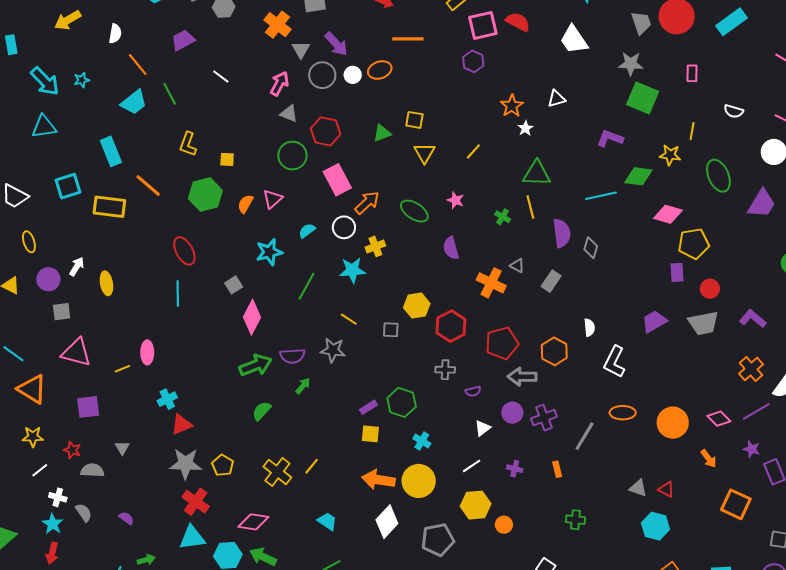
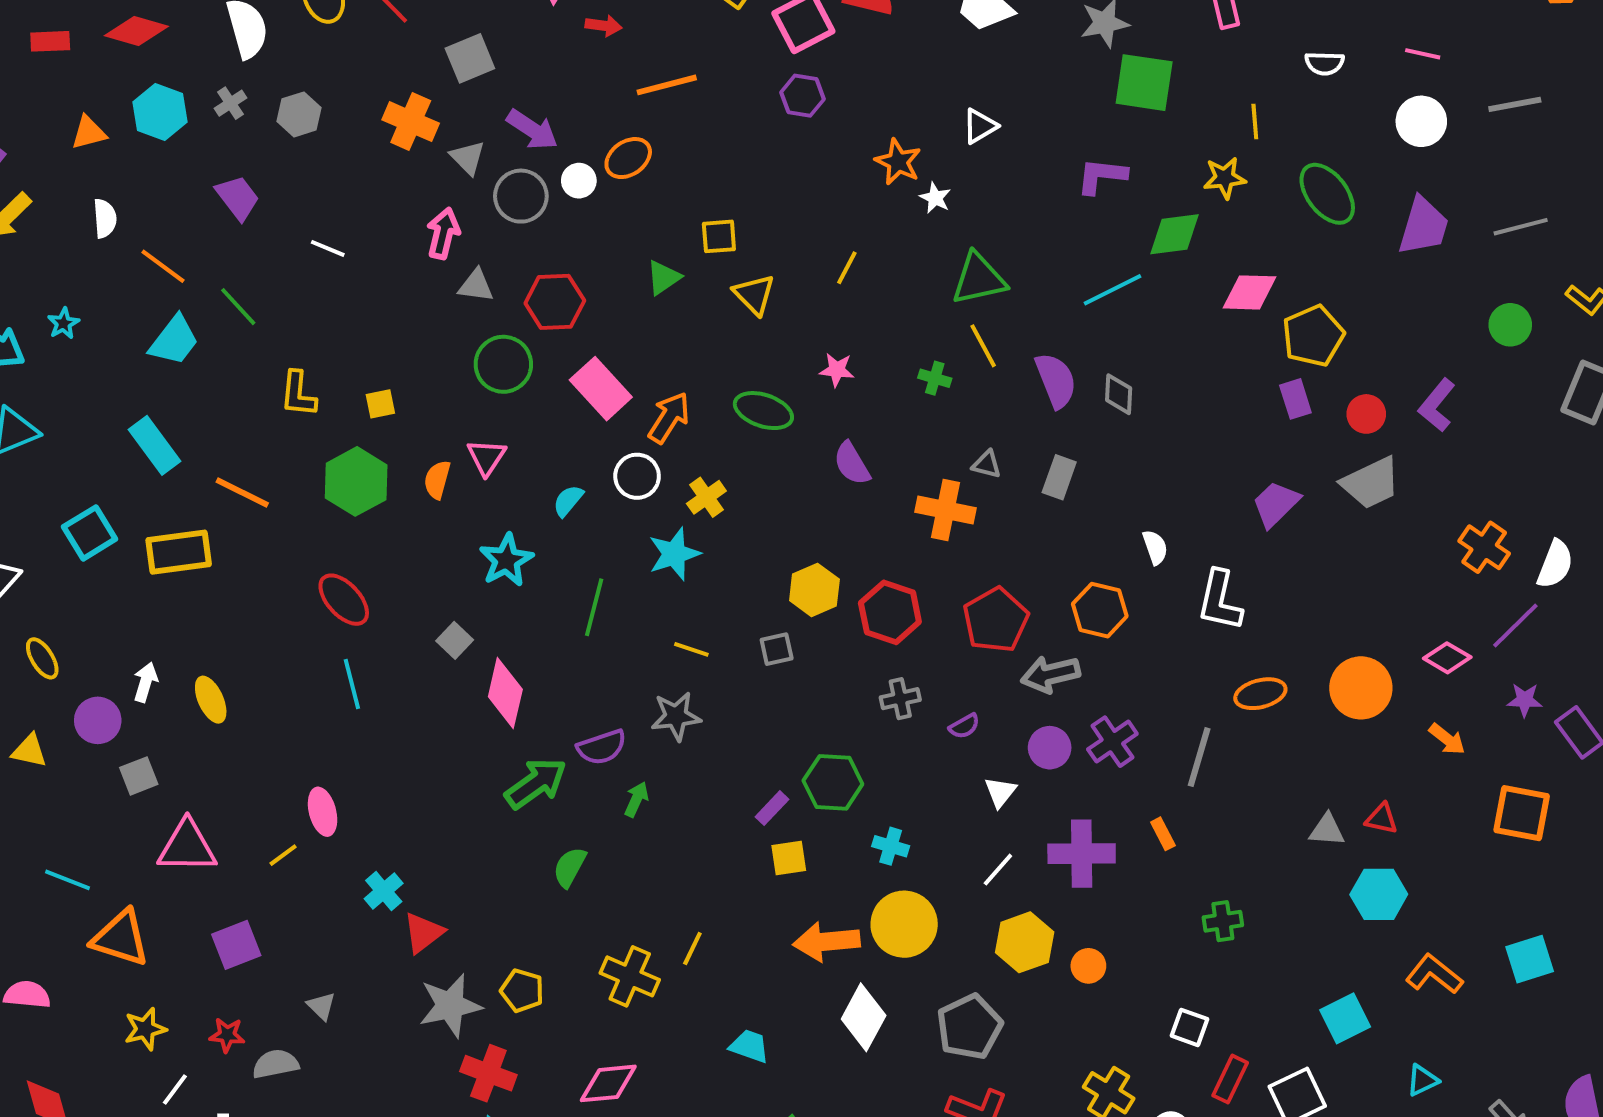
purple trapezoid: (183, 40) -> (238, 198), turned 95
purple L-shape: (753, 319) -> (1437, 405), moved, turned -76
purple cross: (515, 469) -> (1082, 854), size x2.0

